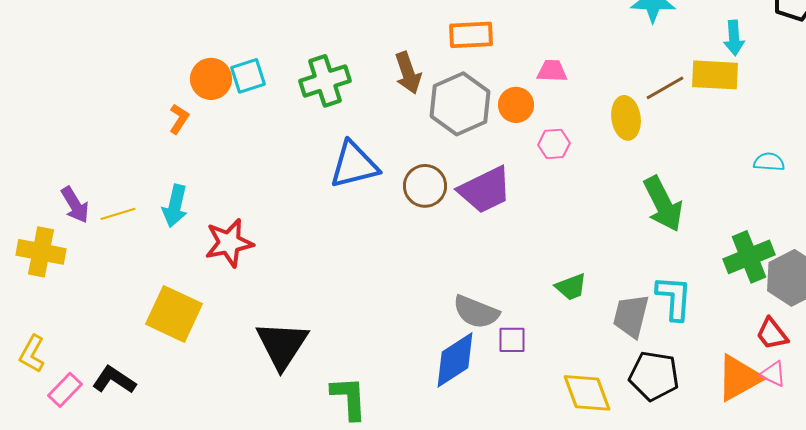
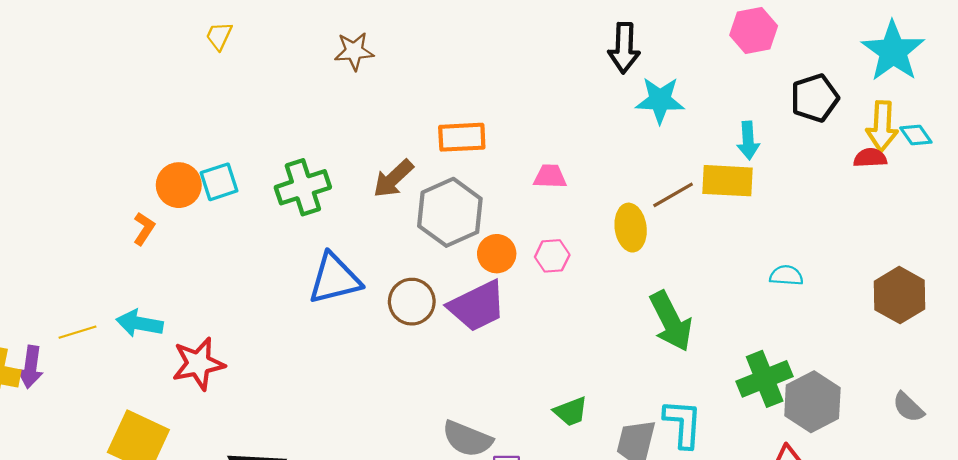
brown arrow: (408, 73) -> (393, 179), turned 66
orange circle: (516, 105) -> (497, 254), moved
purple arrow: (75, 205) -> (31, 367), moved, turned 39
cyan arrow: (175, 206) -> (140, 323), turned 87

